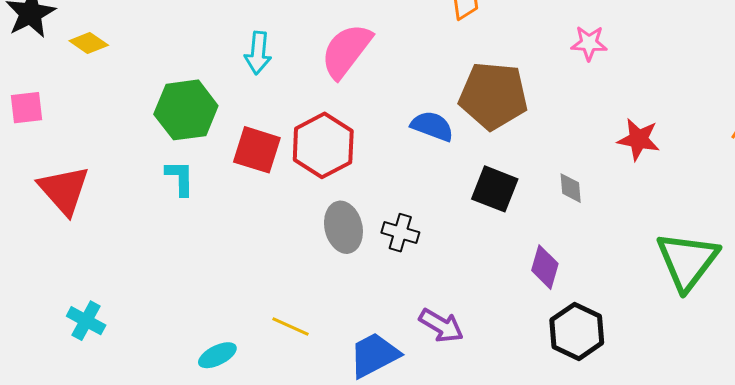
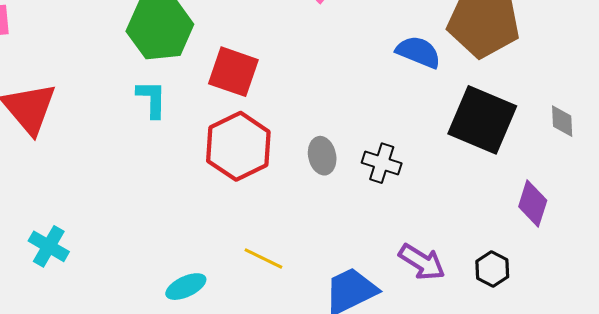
red hexagon: (323, 145) -> (238, 146), moved
black square: (495, 189) -> (482, 120), size x1.4
gray ellipse: (343, 227) -> (322, 156), size x0.7
black hexagon: (577, 331) -> (492, 269), moved, size x0.6

